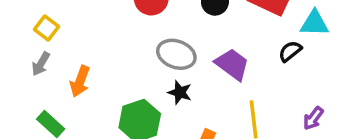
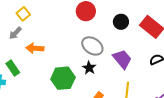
orange arrow: (80, 81) -> (35, 48), turned 60

